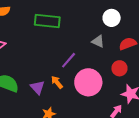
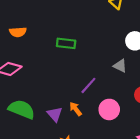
green rectangle: (47, 21) -> (66, 43), size x0.7
pink circle: (88, 82) -> (109, 109), size x0.7

